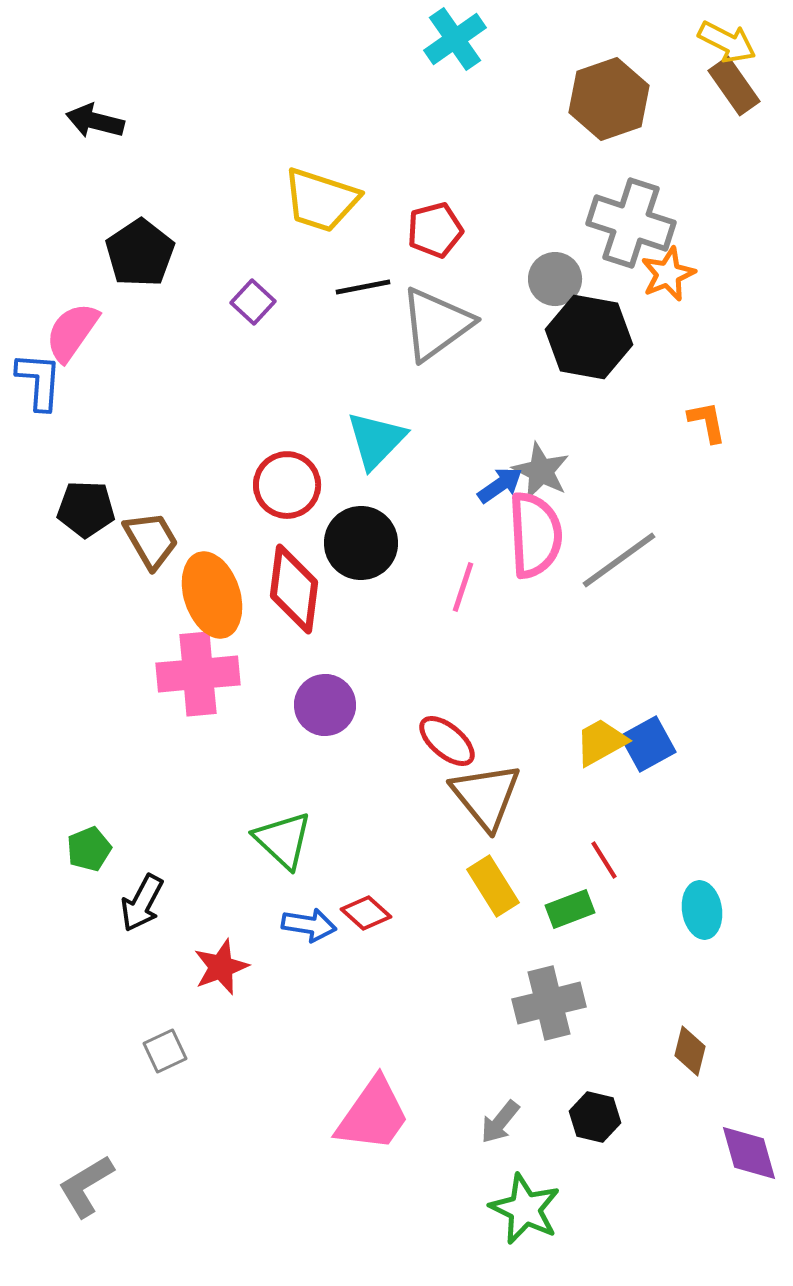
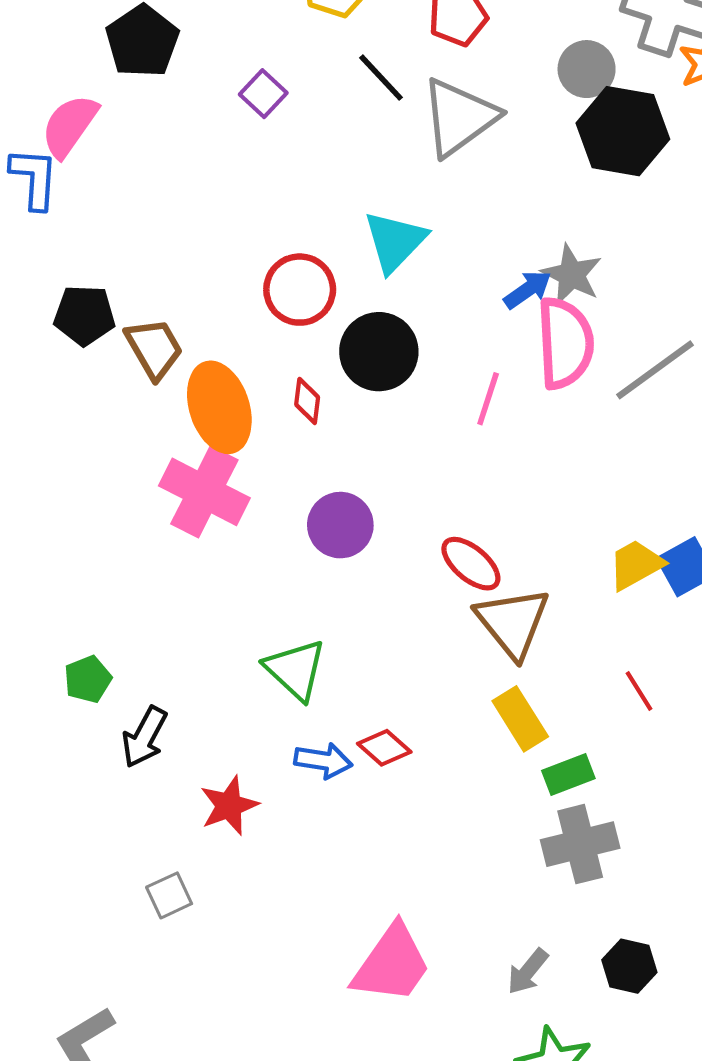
black line: (363, 287) -> (381, 78), turned 58
red diamond: (294, 589) -> (307, 401), size x0.5
pink cross: (198, 674) -> (204, 492), turned 32
green rectangle: (570, 909) -> (568, 774), moved

